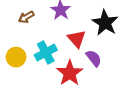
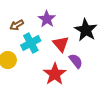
cyan cross: (46, 52) -> (31, 43), moved

